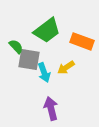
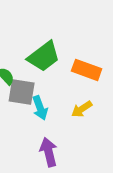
yellow arrow: (66, 67) -> (82, 109), moved

